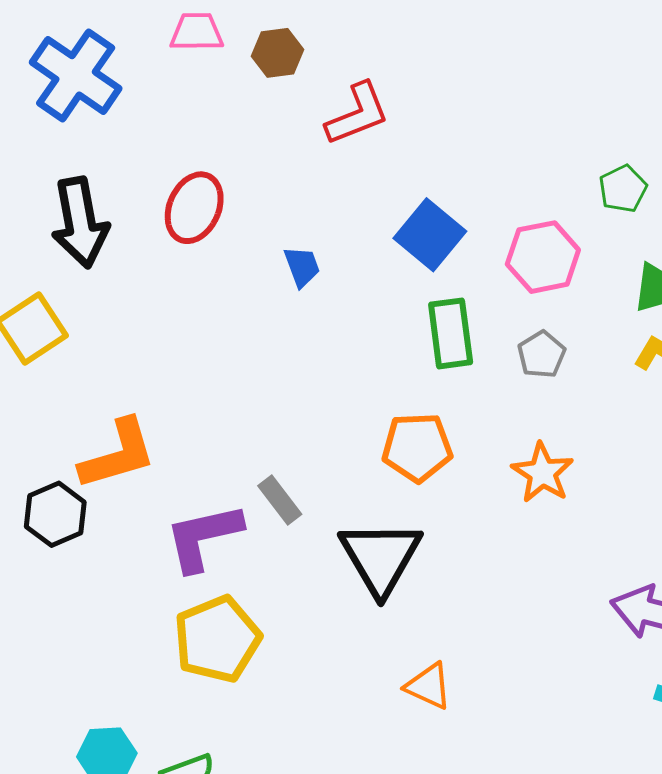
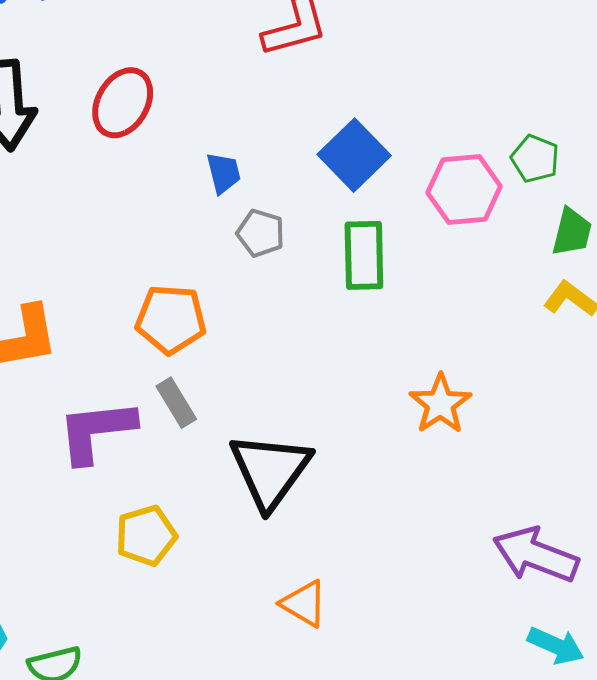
green pentagon: (623, 189) -> (535, 159), moved, turned -30
gray pentagon: (541, 355) -> (261, 233), moved, turned -30
orange pentagon: (417, 447) -> (171, 319), moved
yellow pentagon: (217, 639) -> (146, 536), moved, size x0.7

